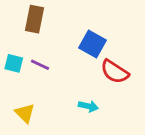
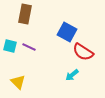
cyan arrow: (88, 106) -> (72, 75), moved, turned 128

